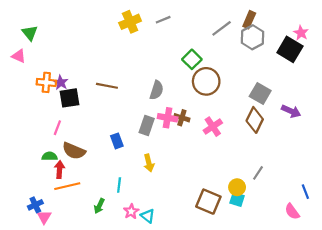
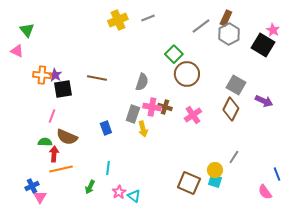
yellow arrow: (149, 163) -> (143, 129), moved

